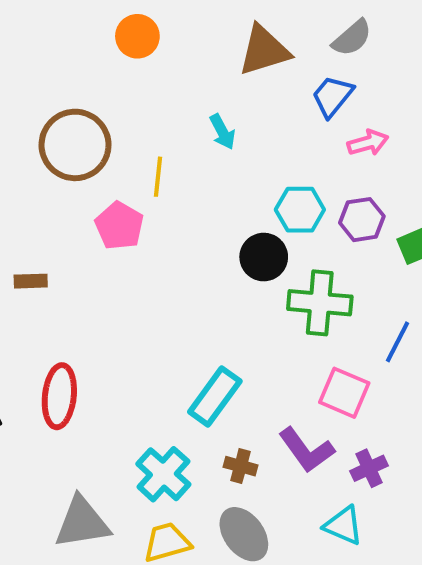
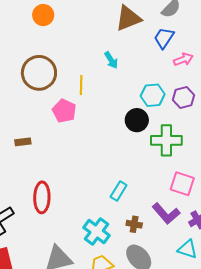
orange circle: (137, 36) -> (43, 15), moved
cyan rectangle: (215, 397) -> (119, 191), size x0.7

